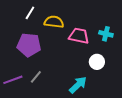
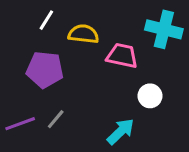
cyan cross: (106, 34) -> (164, 29), moved, size x1.6

